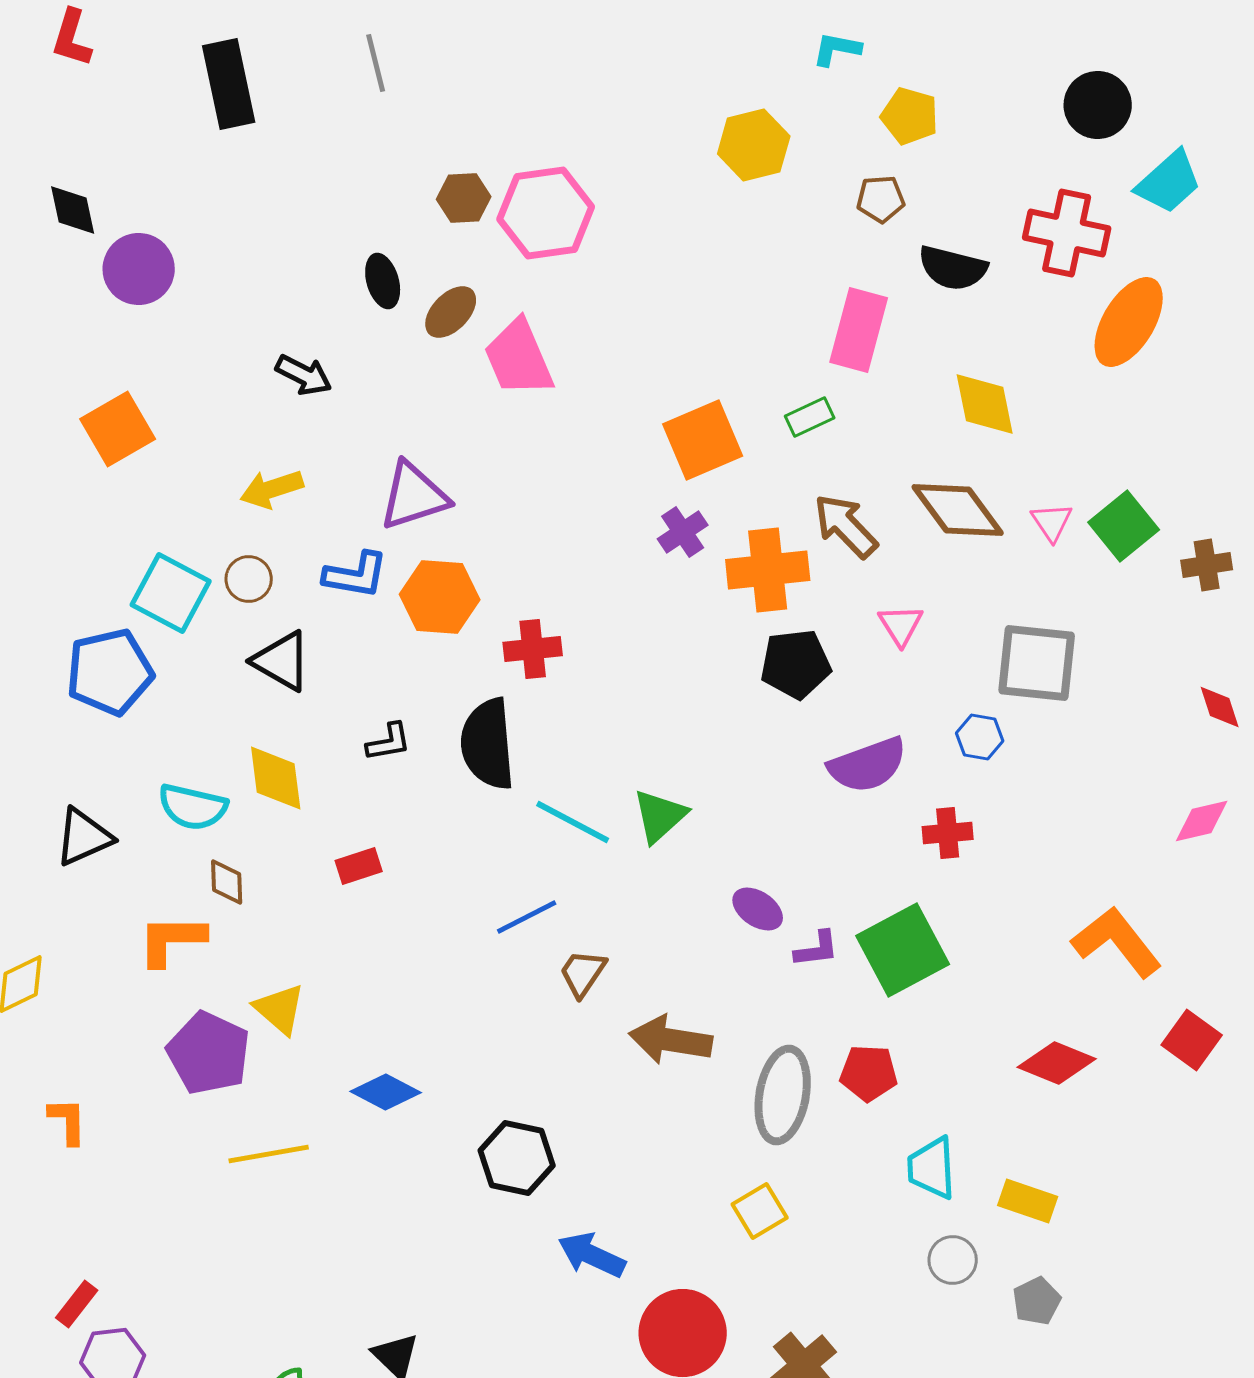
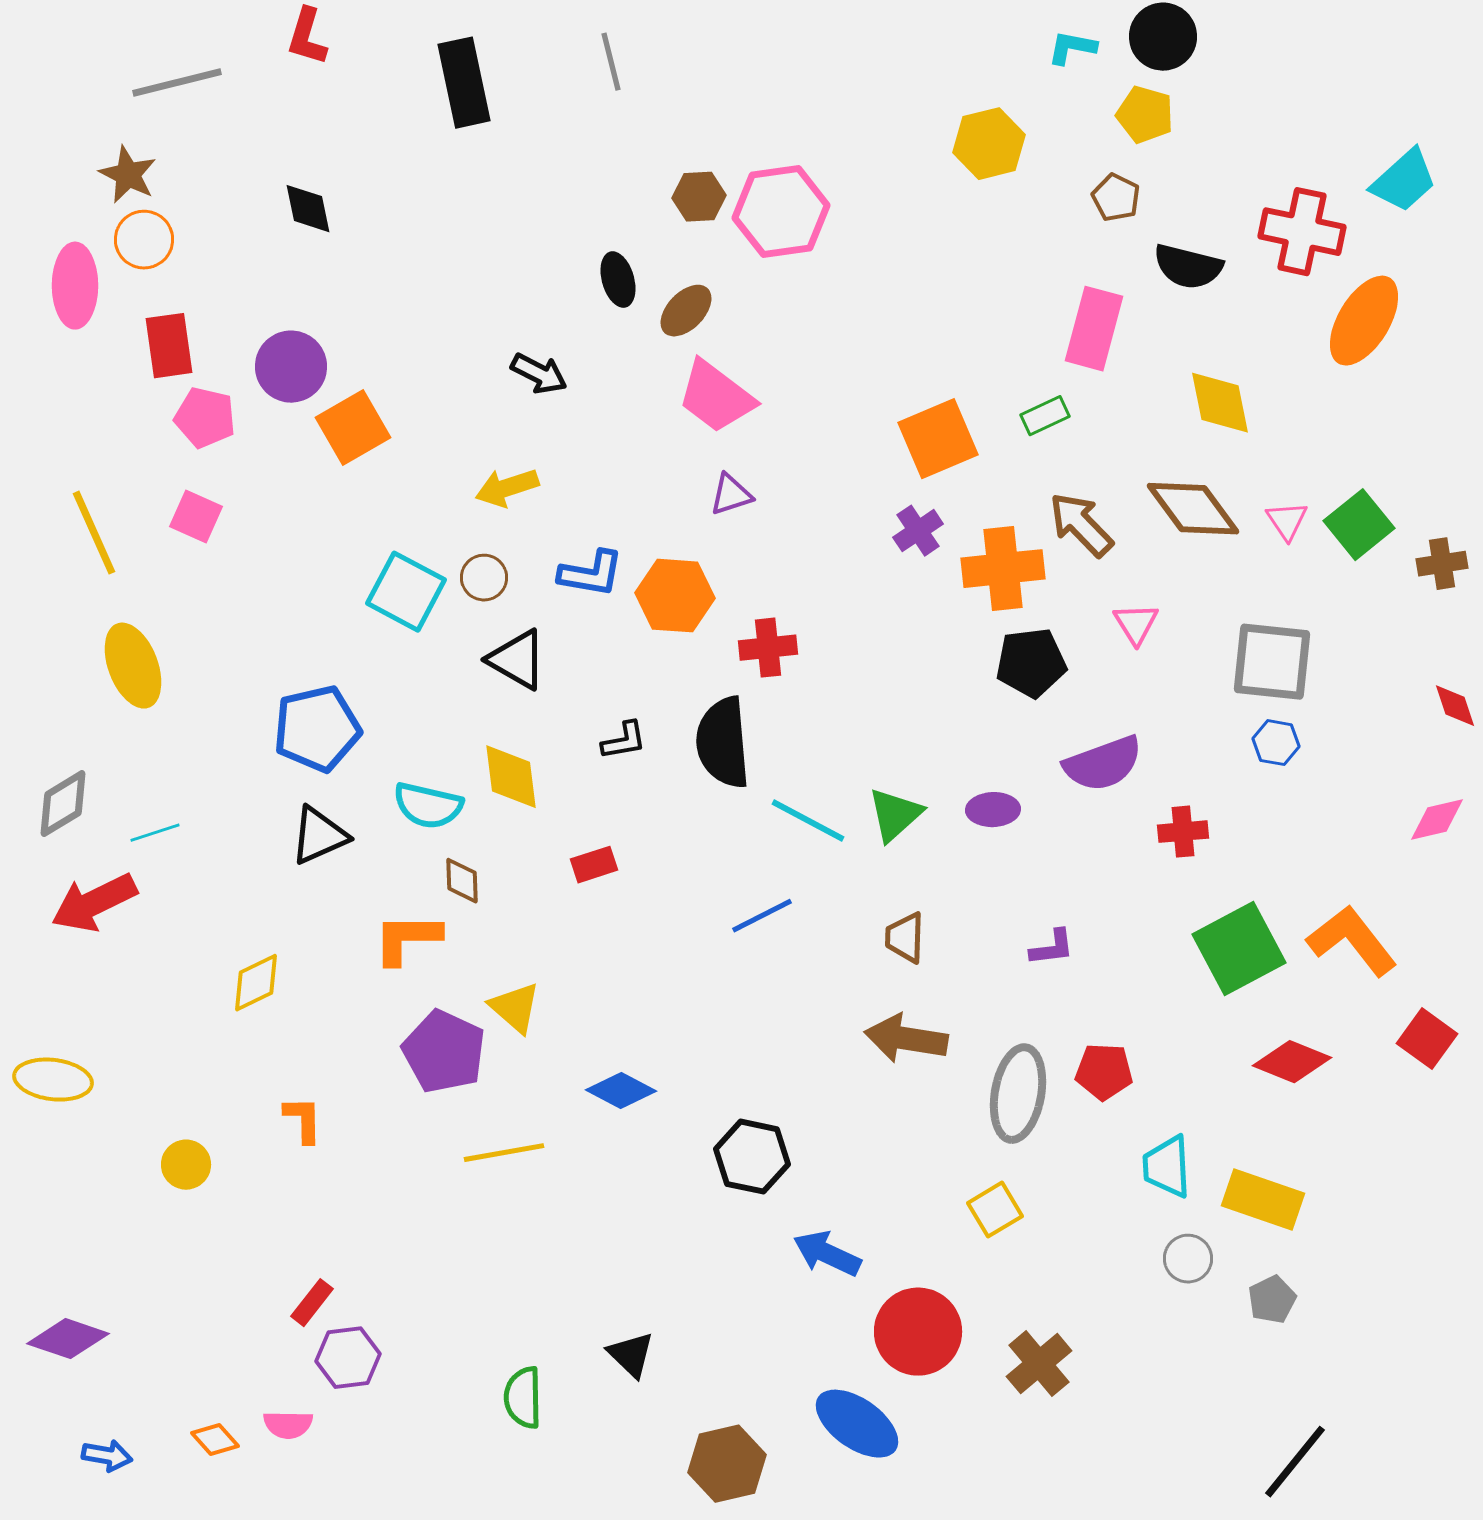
black circle: (1098, 105) -> (1163, 37), moved
brown pentagon: (881, 199) -> (1116, 198), turned 30
purple circle: (139, 269) -> (291, 367), moved
pink trapezoid: (519, 358) -> (716, 397), moved, turned -30
purple triangle: (414, 496) -> (731, 495), moved, size x0.6
blue pentagon: (110, 672) -> (317, 729), moved
blue hexagon: (980, 737) -> (1276, 743), moved
purple ellipse: (758, 909) -> (993, 810), moved, turned -36
green square: (903, 950) -> (1239, 949), moved
brown trapezoid: (583, 973) -> (905, 938), moved, turned -32
yellow rectangle: (1028, 1201) -> (1263, 1200), size x1.4

